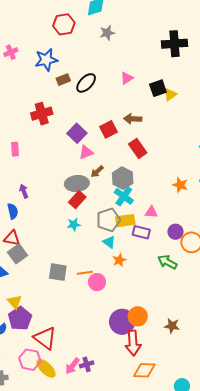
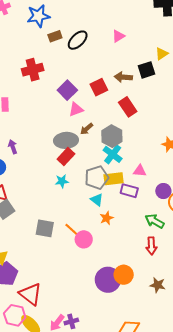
black square: (158, 88) -> (146, 70), moved
orange line: (85, 273) -> (72, 230), turned 49
red arrow: (133, 343) -> (151, 246), moved, size x0.7

